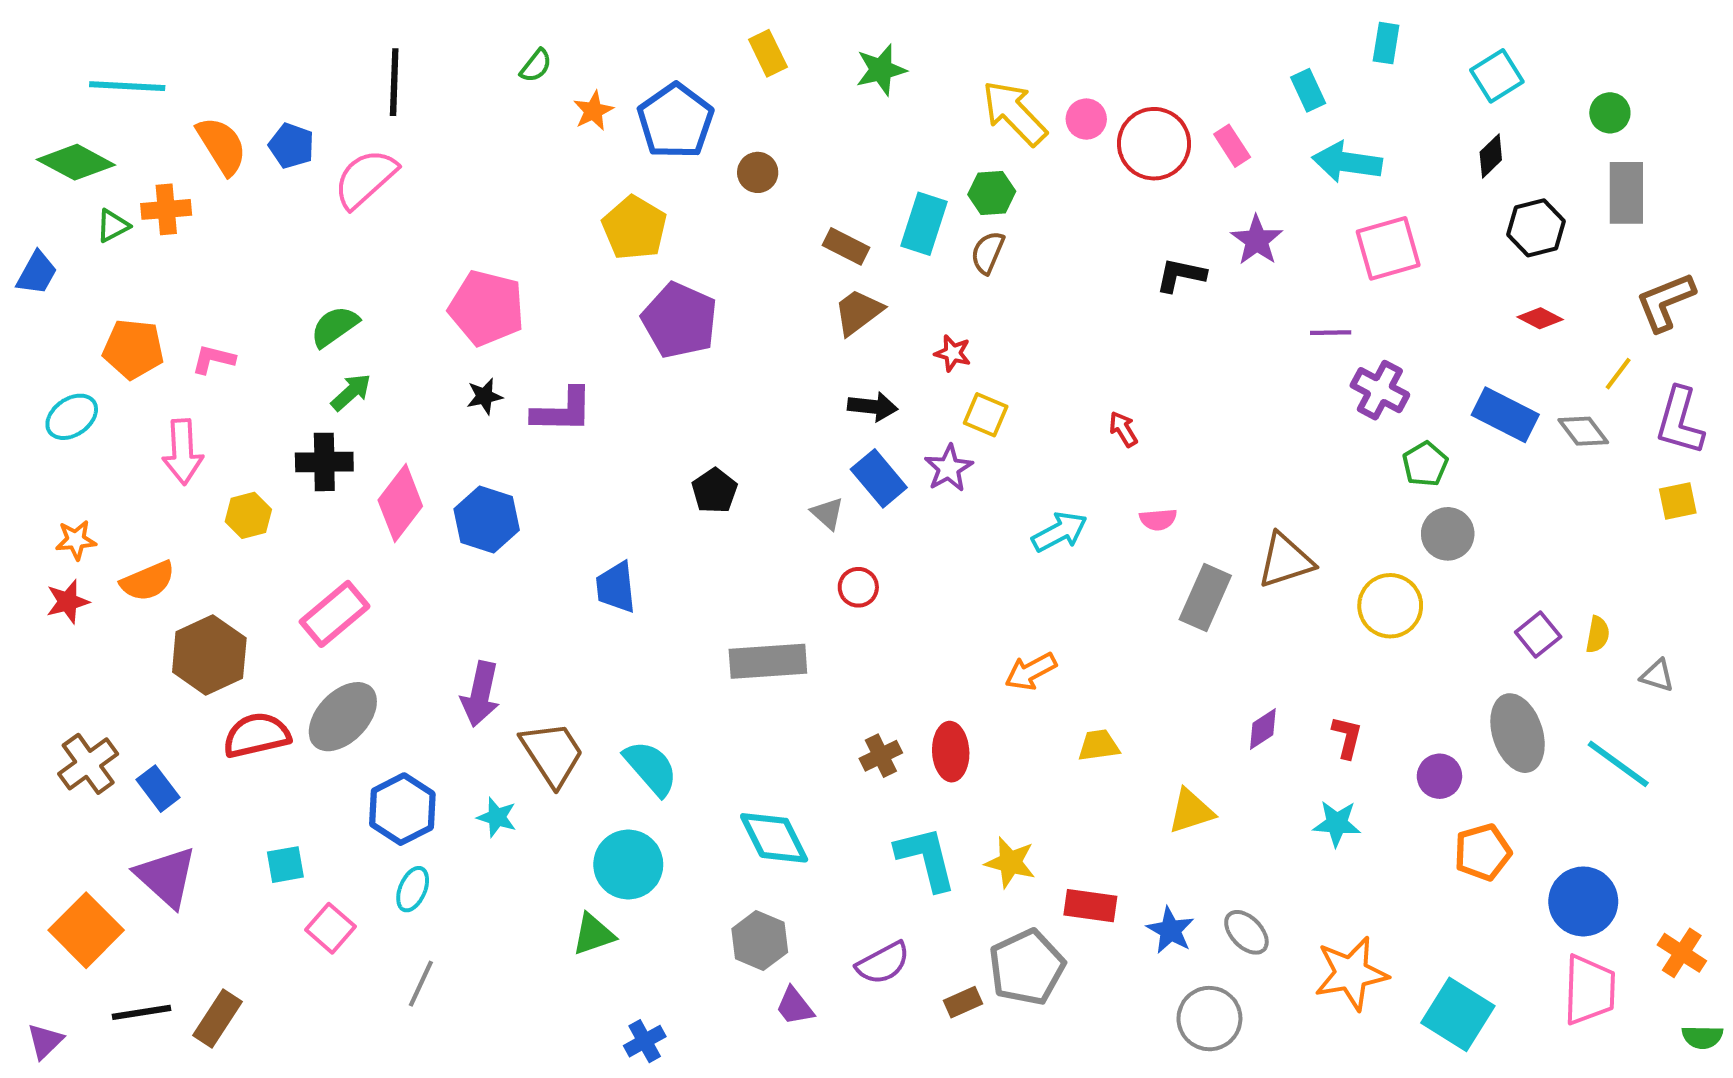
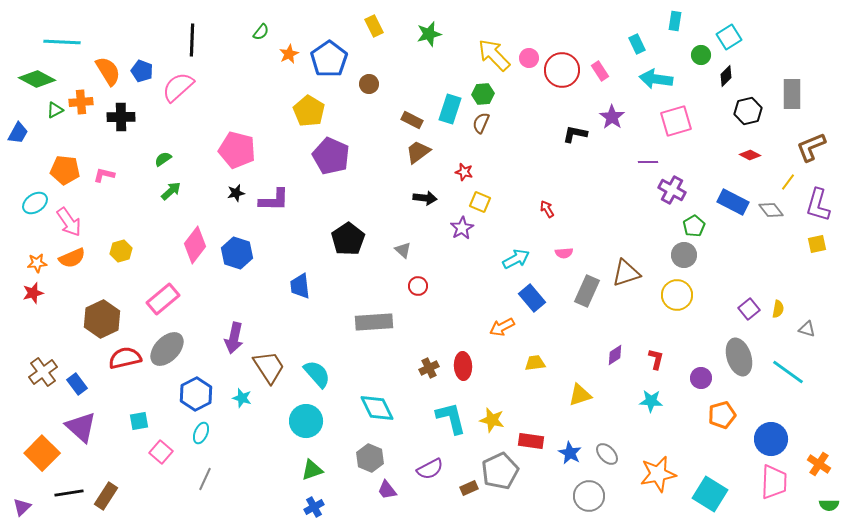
green circle: (1610, 113) -> (701, 55), moved
green semicircle: (335, 326) -> (163, 159), size x0.7
pink arrow: (183, 452) -> (69, 222), moved, turned -32
black cross: (324, 462) -> (121, 117), moved
blue rectangle: (879, 478) -> (532, 298), moved
black pentagon: (715, 491) -> (348, 239), size x1.5
gray circle: (1448, 534) -> (684, 255), moved
orange semicircle: (148, 581) -> (72, 258), moved
green triangle: (593, 934) -> (312, 470), moved

